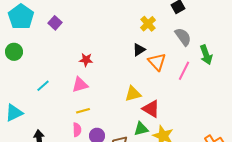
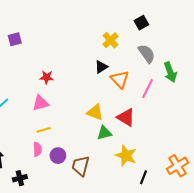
purple square: (55, 23) -> (15, 39), turned 32
yellow triangle: (133, 94) -> (95, 112), turned 36
red triangle: (151, 109) -> (126, 117), moved
green triangle: (141, 129) -> (104, 133), moved

